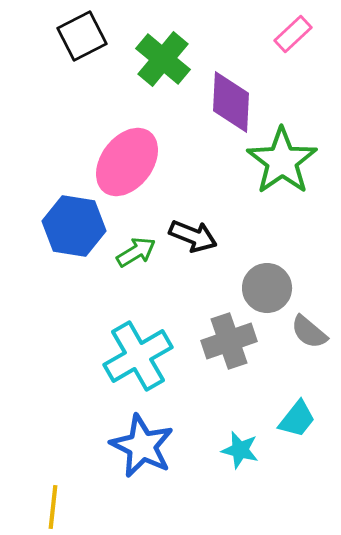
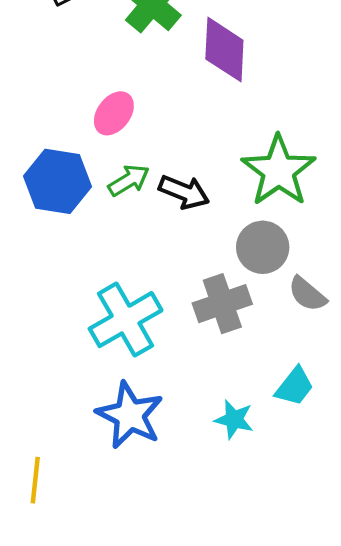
green star: (282, 161) -> (279, 171), moved
pink ellipse: (127, 162) -> (114, 113), size x0.6
green arrow: (136, 252) -> (129, 180), moved

